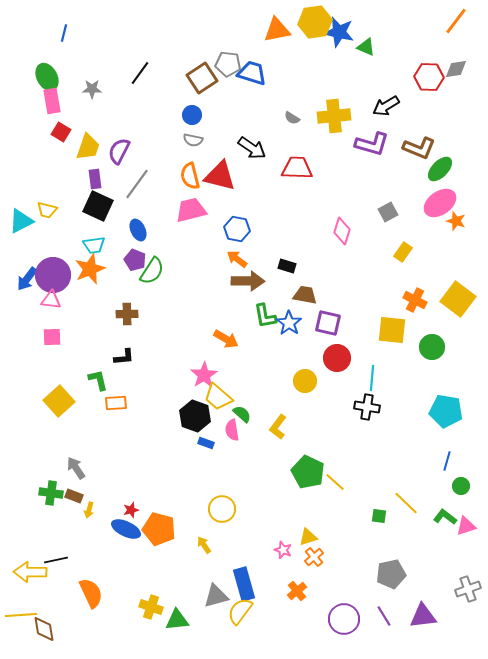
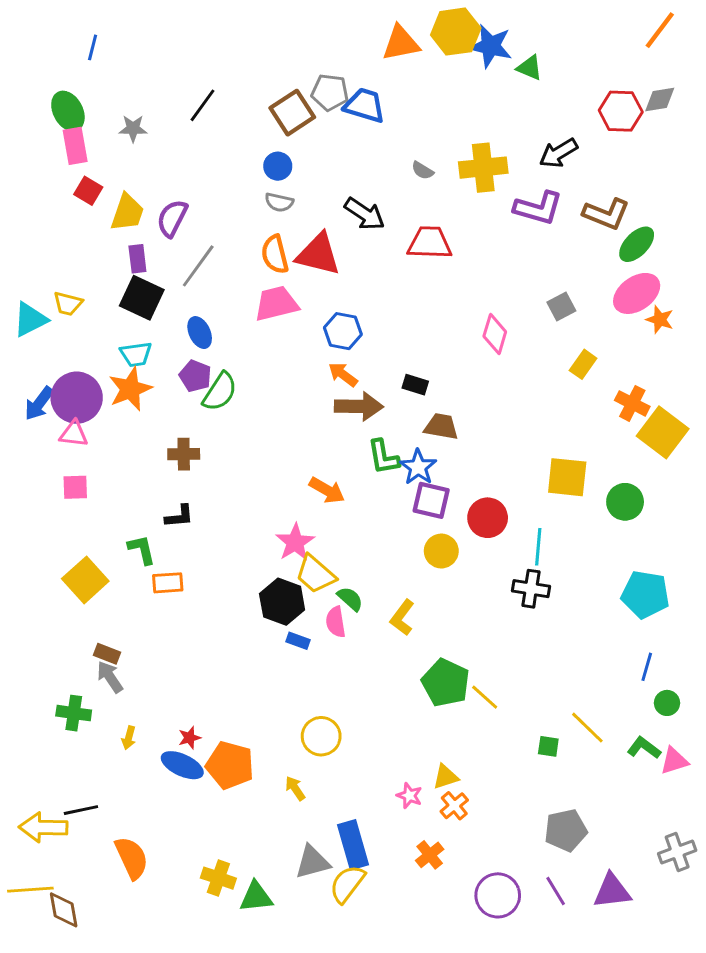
orange cross: (415, 300) -> (632, 403), moved
purple square: (328, 323) -> (431, 500), moved
brown rectangle: (74, 496) -> (107, 654), moved

